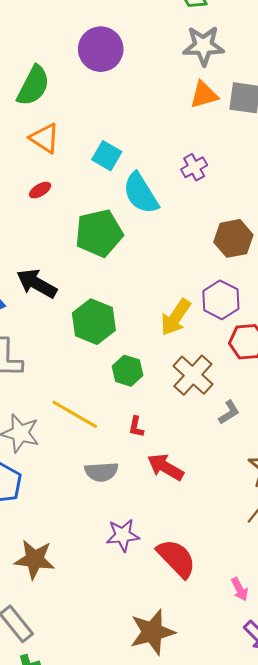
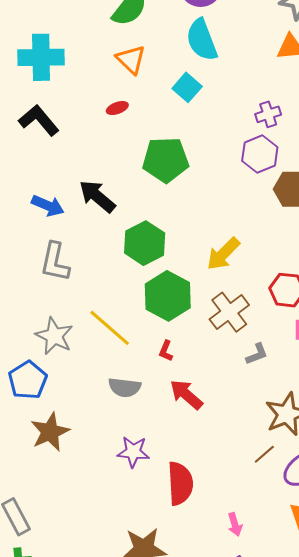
cyan semicircle: (141, 193) -> (202, 40), moved
purple hexagon: (221, 300) -> (260, 154), moved
green hexagon: (128, 371) -> (168, 296), size x1.6
red semicircle: (176, 558) -> (180, 483), turned 30
brown star: (35, 559) -> (50, 432), moved, turned 30

